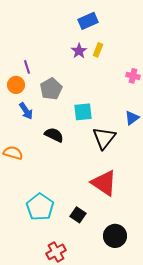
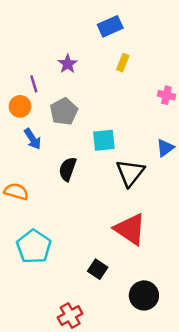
purple star: (79, 51) -> (68, 64), moved
black semicircle: (54, 135) -> (68, 169), turned -96
cyan pentagon: (40, 207) -> (34, 247), moved

